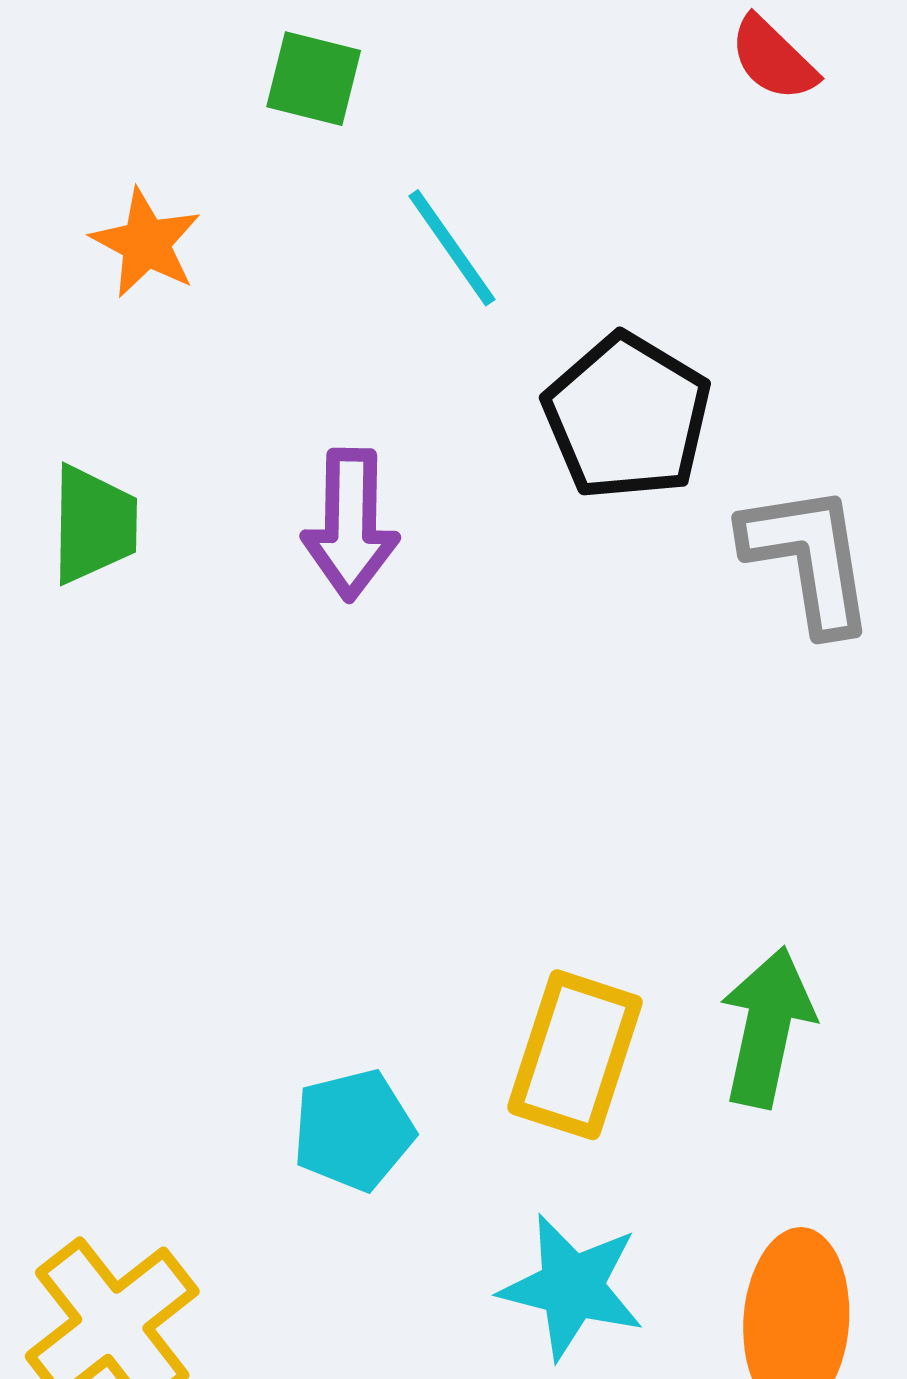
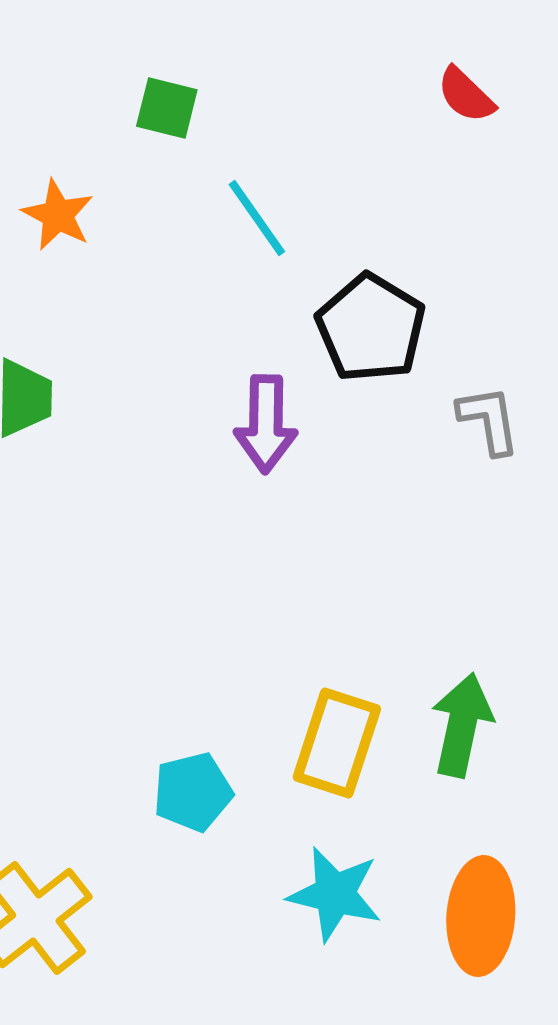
purple arrow: (350, 524) -> (266, 424), moved
gray L-shape: (809, 558) -> (489, 420), size x0.7

